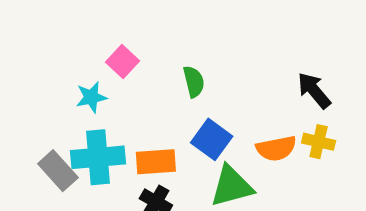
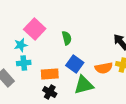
pink square: (123, 62) -> (35, 29), size x1.5
cyan cross: (98, 157) -> (24, 63), moved, size x0.6

